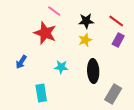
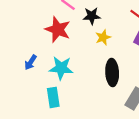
black star: (86, 21) -> (92, 16), moved
cyan star: (61, 67) -> (61, 68), moved, size x1.5

